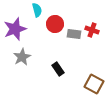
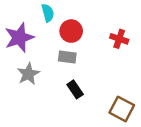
gray rectangle: (74, 34) -> (67, 57), moved

